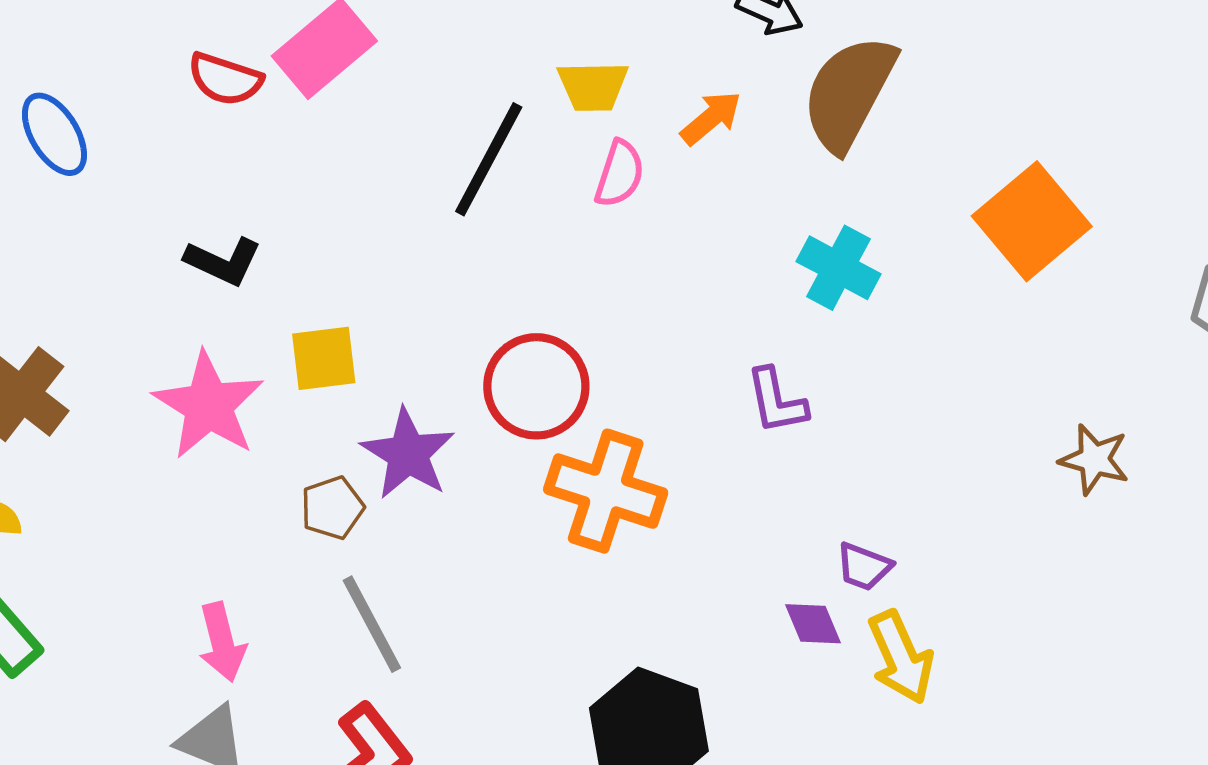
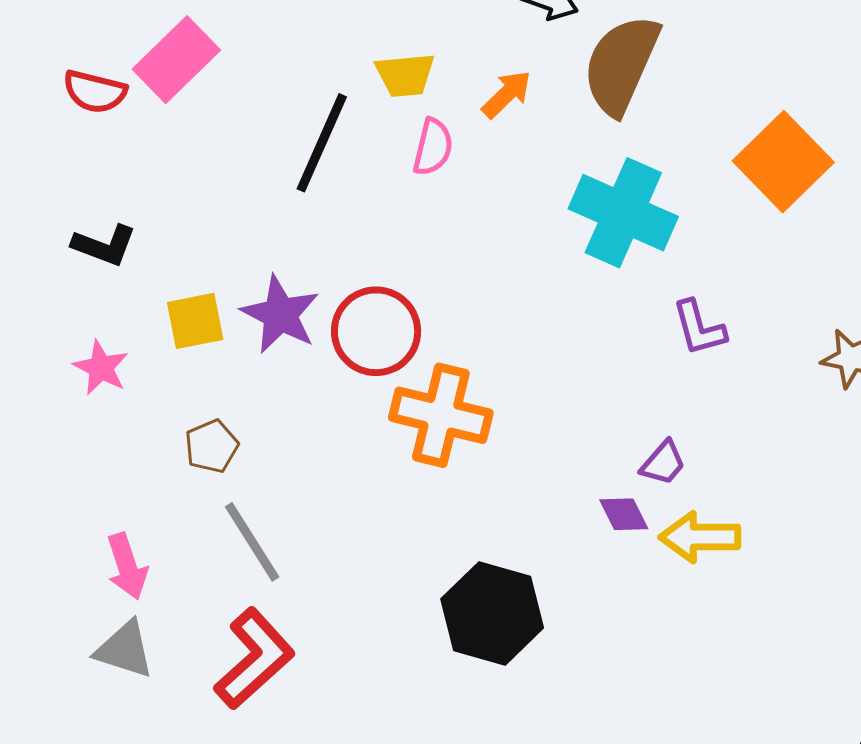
cyan cross: (838, 268) -> (623, 213), size x1.5
purple L-shape: (777, 401) -> (699, 328), moved
pink star: (209, 405) -> (101, 368), size x0.6
purple star: (408, 454) -> (280, 314), moved
purple trapezoid: (864, 567) -> (663, 463), turned -66
yellow arrow: (901, 657) -> (700, 537), turned 118

